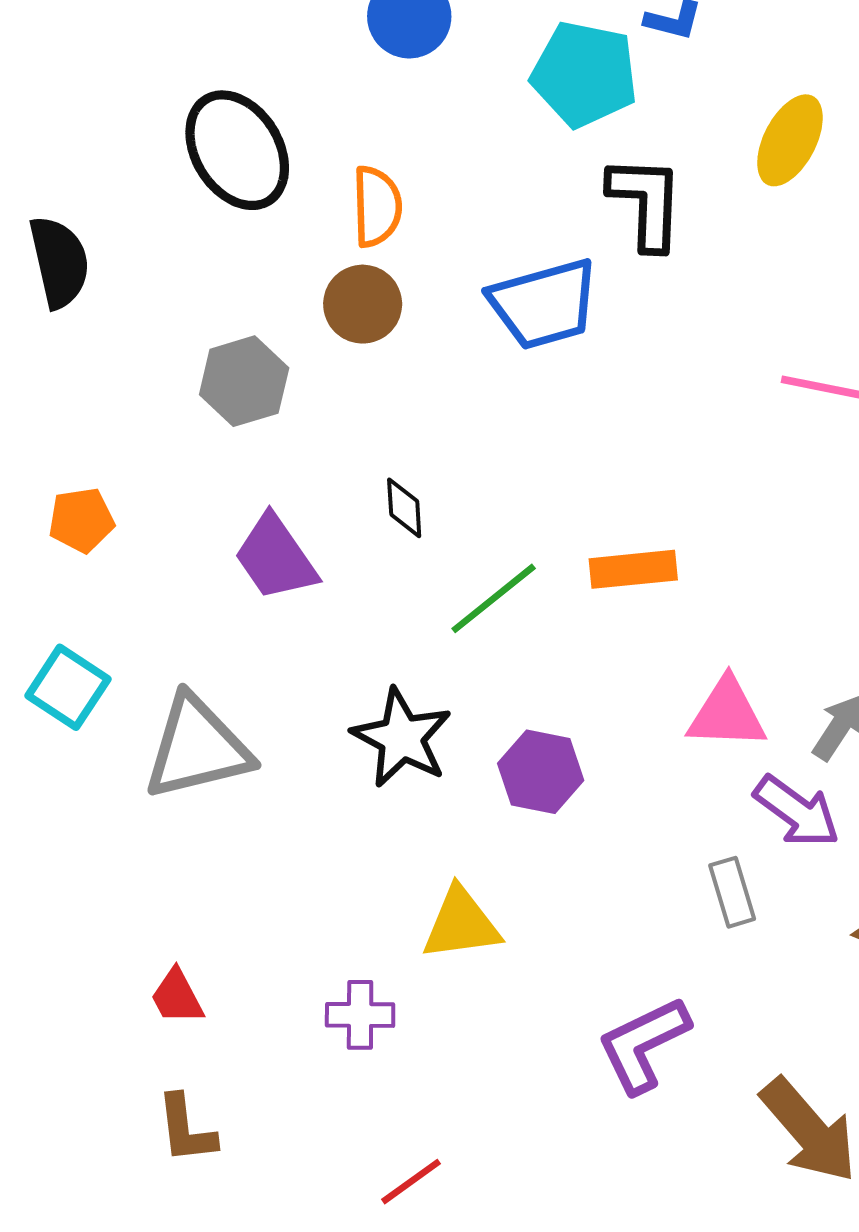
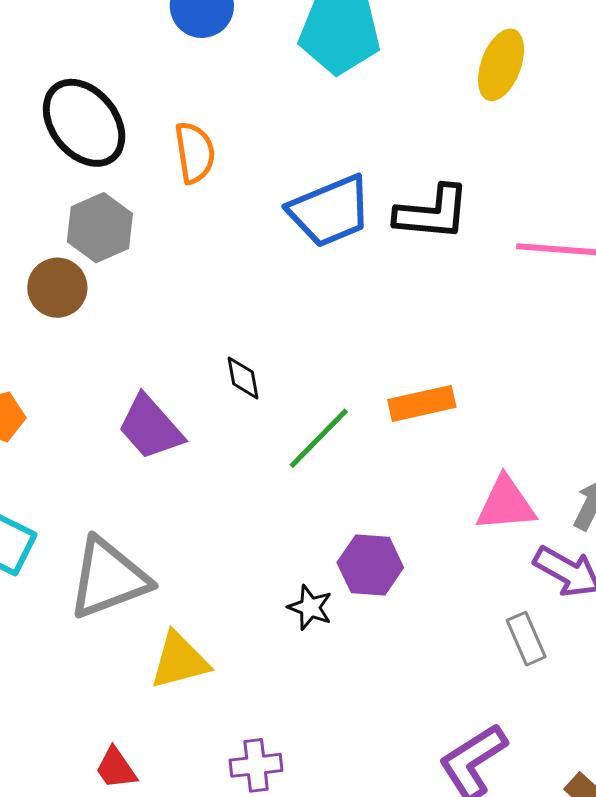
black L-shape: (646, 202) -> (432, 213), moved, turned 100
brown circle: (363, 304) -> (57, 288), moved
gray hexagon: (244, 381) -> (100, 228), moved
black star: (402, 738) -> (310, 607), moved, size x0.6
yellow triangle: (461, 924) -> (179, 661), moved

